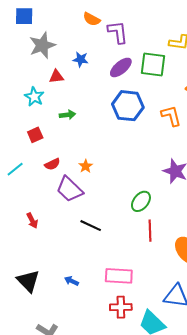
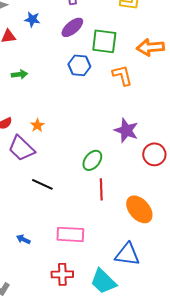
green square: (153, 64) -> (104, 41), moved
blue hexagon: (128, 106) -> (79, 65), size x0.7
red cross: (121, 307) -> (62, 274), moved

